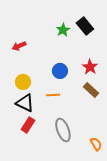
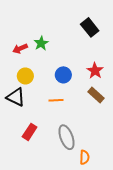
green star: (63, 30) -> (41, 43), moved
yellow circle: (23, 82) -> (25, 76), moved
black triangle: (25, 103) -> (16, 97), moved
orange semicircle: (96, 144) -> (84, 157), moved, turned 32

